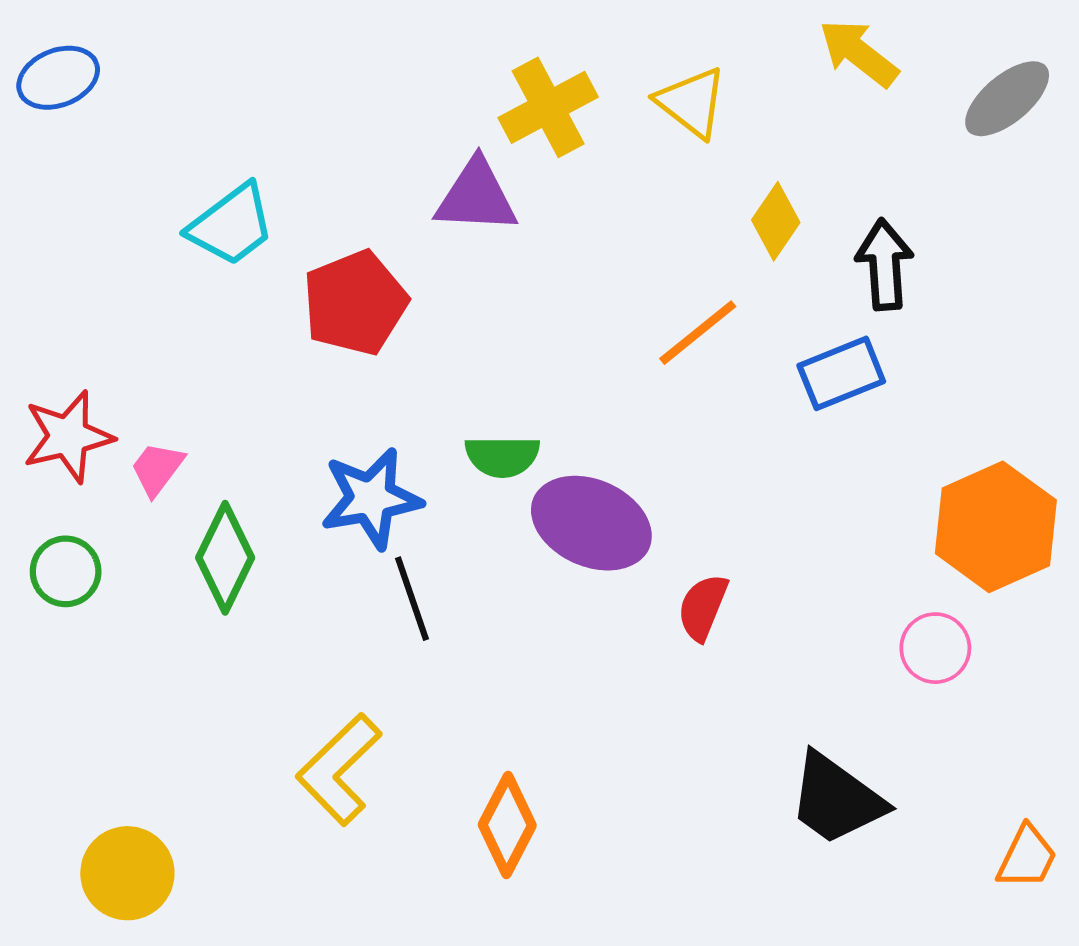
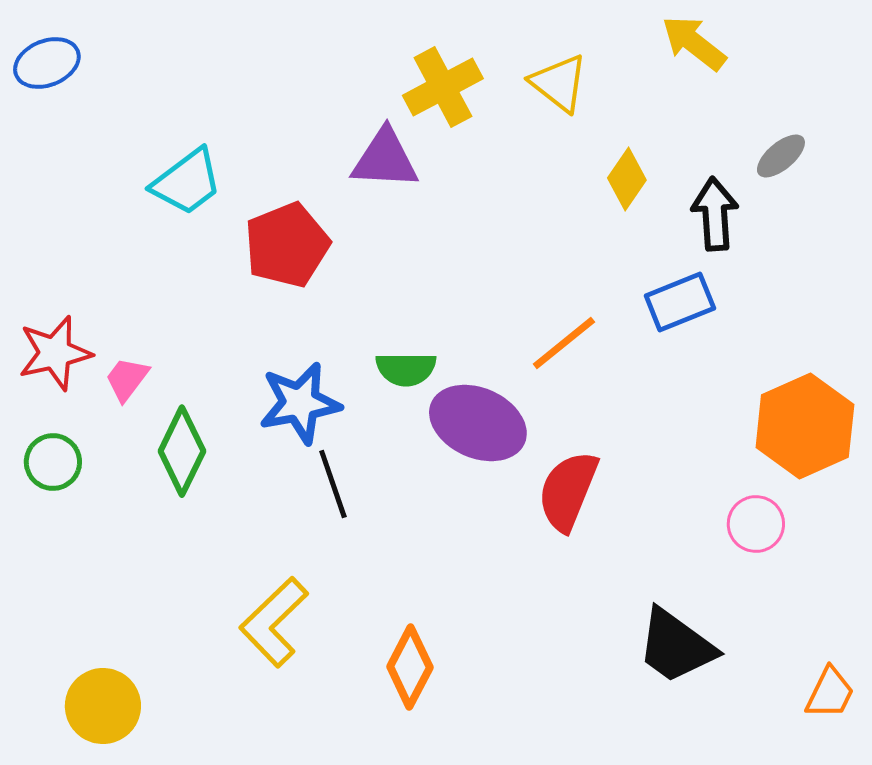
gray ellipse: (1007, 99) -> (781, 156), moved, size x0.7
orange line: (698, 333) -> (564, 343), moved
red semicircle: (703, 607) -> (568, 491), size x1.5

